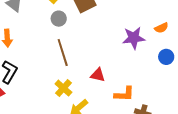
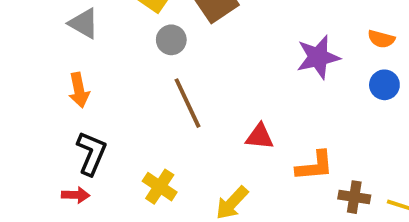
orange semicircle: (161, 28) -> (381, 39), moved, turned 48
yellow cross: (63, 88) -> (160, 187), moved

